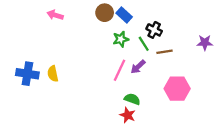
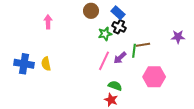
pink arrow: (55, 15) -> (48, 22), moved, turned 72
blue rectangle: (124, 15) -> (118, 13), moved
black cross: (154, 30) -> (119, 27), moved
green line: (144, 44) -> (134, 51), moved, turned 40

